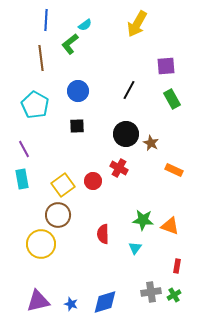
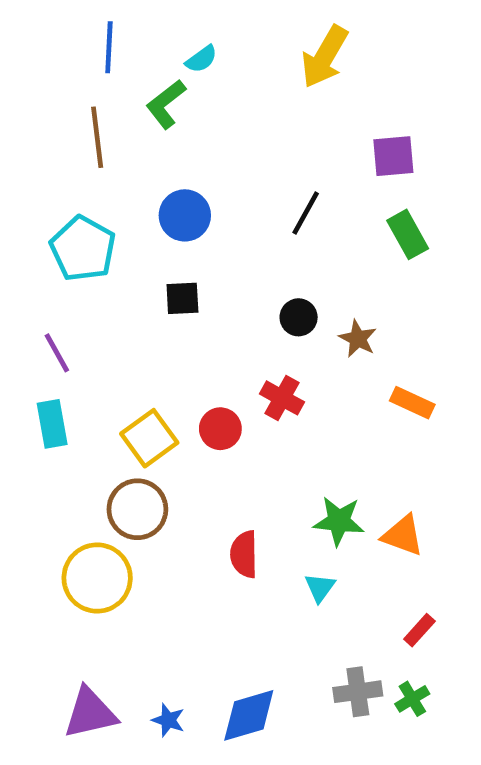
black circle: (126, 134) -> (299, 317), size x0.6
red rectangle: (177, 266) -> (419, 630), turned 32

